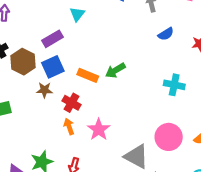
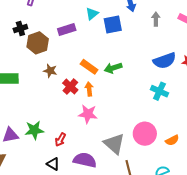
blue semicircle: (166, 34) -> (165, 61), moved, size x1.6
blue square: (53, 67) -> (113, 25), moved
orange arrow: (69, 126) -> (89, 89), moved
pink star: (99, 129) -> (88, 114), turned 30

